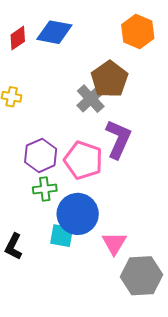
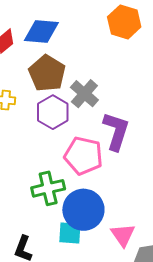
brown pentagon: (110, 79) -> (47, 73), moved
purple hexagon: (41, 155) -> (53, 112), moved
green cross: (45, 189) -> (48, 188), size x1.4

